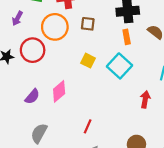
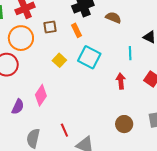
orange rectangle: (127, 37) -> (76, 30), moved
yellow square: (88, 61) -> (59, 60), turned 32
red line: (88, 126) -> (64, 130), moved, turned -32

